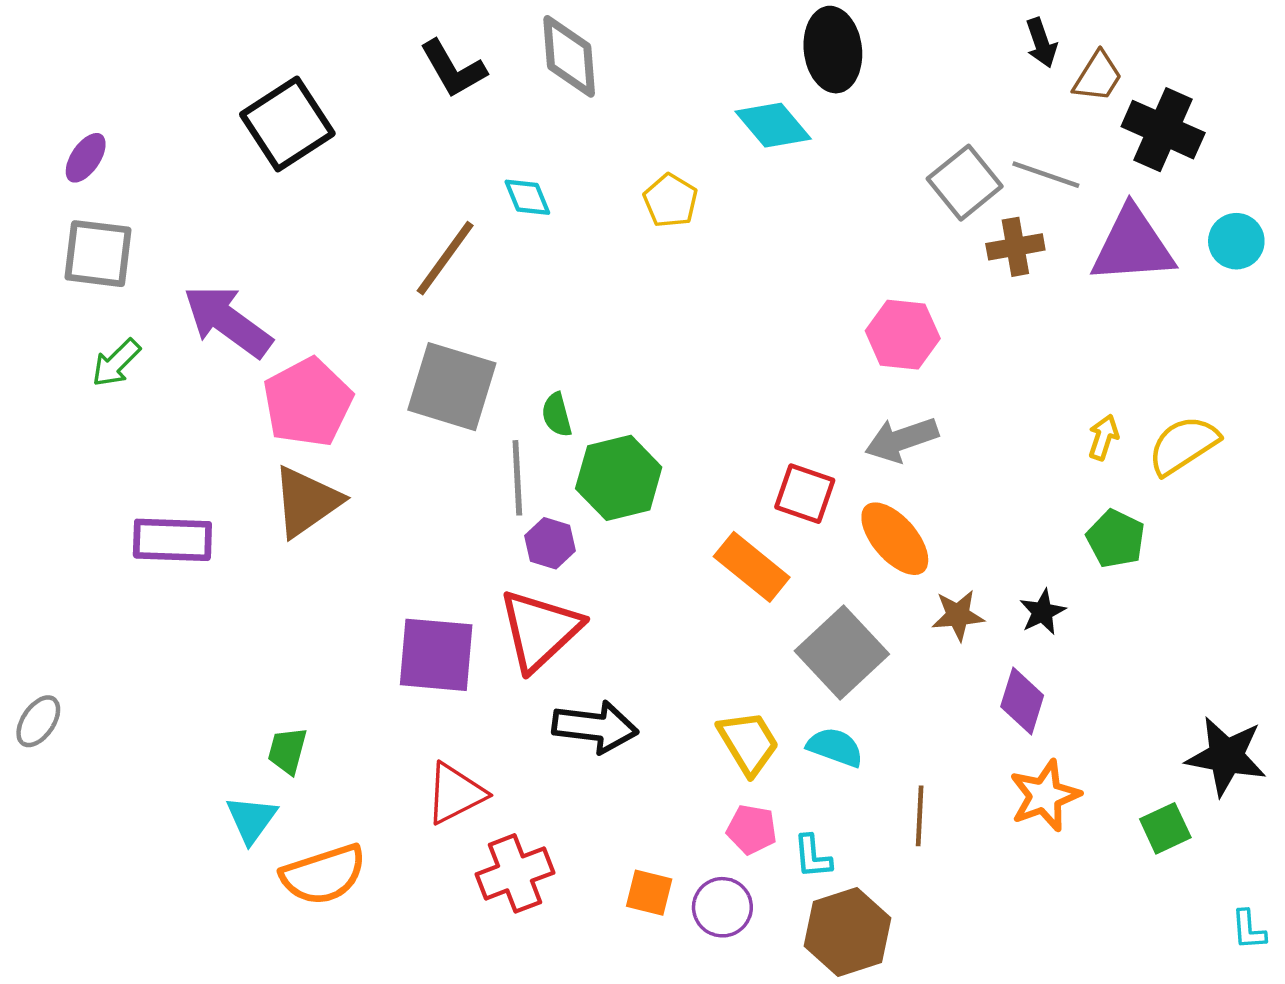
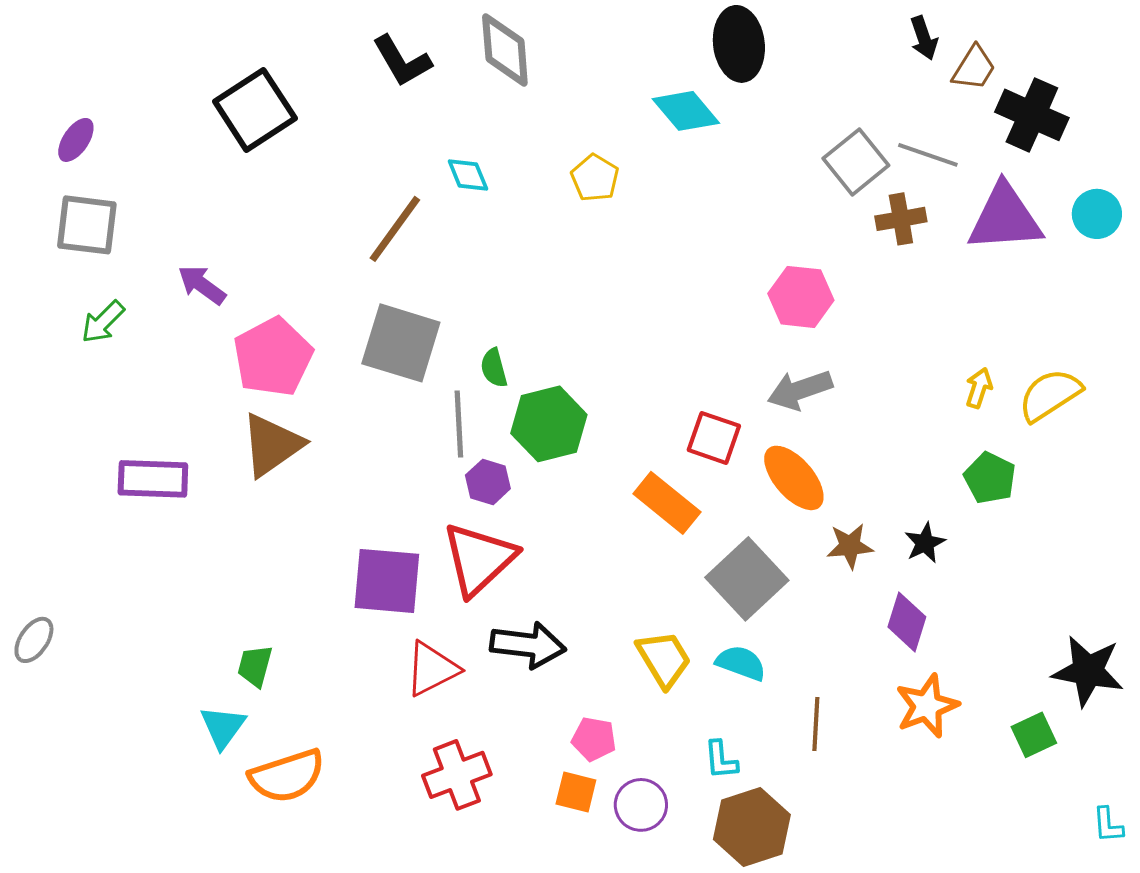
purple arrow: (228, 321) -> (202, 285), size x0.6
red triangle: (455, 793) -> (432, 669), moved
pink pentagon: (752, 829) -> (594, 739), moved

